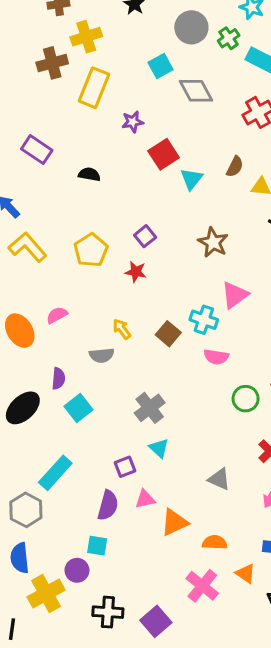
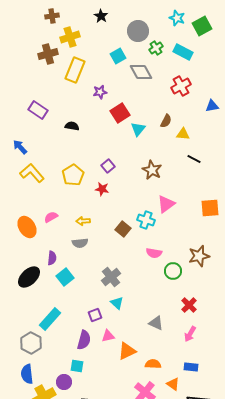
green cross: (229, 38) -> (156, 48), moved
yellow arrow: (122, 329) -> (83, 221), moved, turned -56
pink semicircle: (216, 357) -> (154, 253), moved

